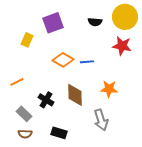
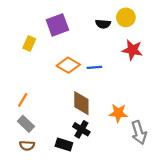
yellow circle: (125, 17) -> (126, 17), moved, size x0.7
orange line: (17, 82) -> (23, 100), moved, turned -32
orange star: (109, 89) -> (118, 113), moved
black cross: (46, 100) -> (81, 129), moved
gray arrow: (101, 120) -> (139, 133), moved

